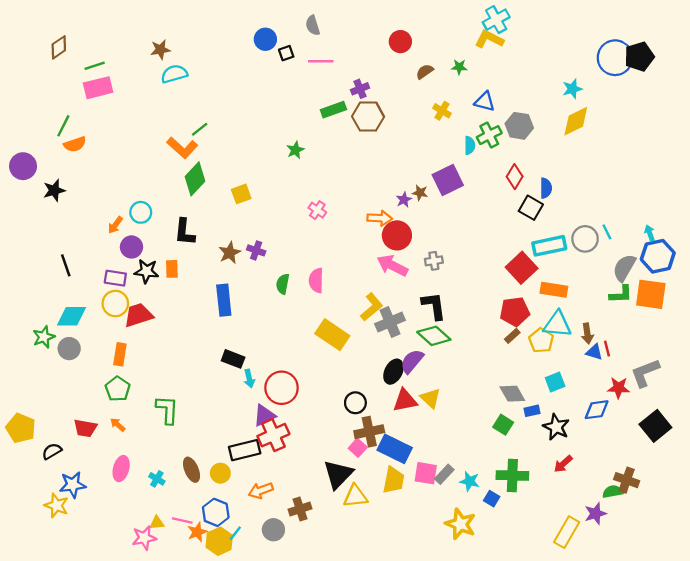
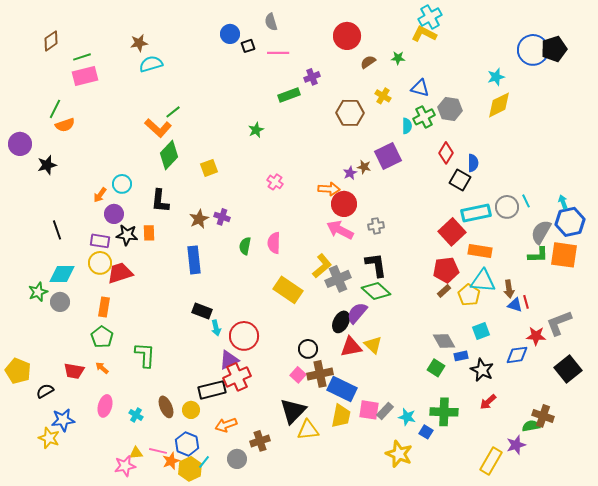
red circle: (400, 42) -> (347, 36), size x1.4
brown hexagon: (368, 117) -> (350, 113), moved
pink square: (358, 448) -> (298, 375), moved

